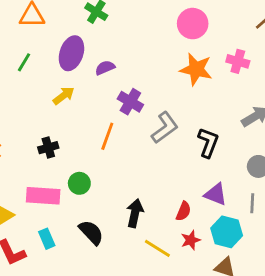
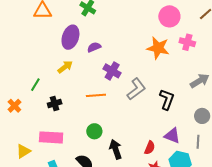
pink circle: (193, 24) -> (169, 16), moved
green line: (24, 62) -> (35, 85), moved
orange line: (107, 136) -> (96, 95), turned 66
green circle: (79, 183) -> (94, 131), moved
black arrow: (135, 213) -> (116, 149), turned -30

